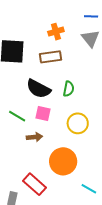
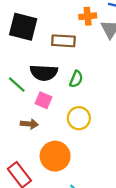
orange cross: (56, 32) -> (88, 16), moved
black semicircle: (38, 89) -> (44, 73), turned -35
green line: (17, 116) -> (17, 85), moved

